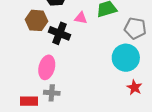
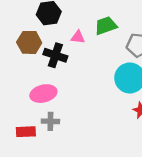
pink ellipse: (47, 67) -> (43, 94), turned 65

